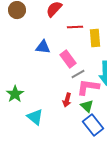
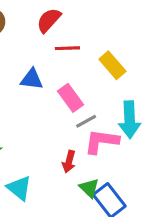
red line: (75, 27) -> (67, 48), moved
yellow rectangle: (95, 38) -> (112, 65), turned -36
green triangle: (87, 106) -> (89, 188), moved

